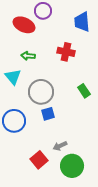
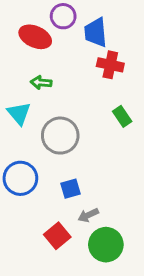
blue trapezoid: (82, 22) -> (96, 32), moved
red cross: (66, 52) -> (110, 65), moved
green rectangle: (84, 91) -> (122, 116), moved
blue square: (48, 114) -> (71, 189), moved

